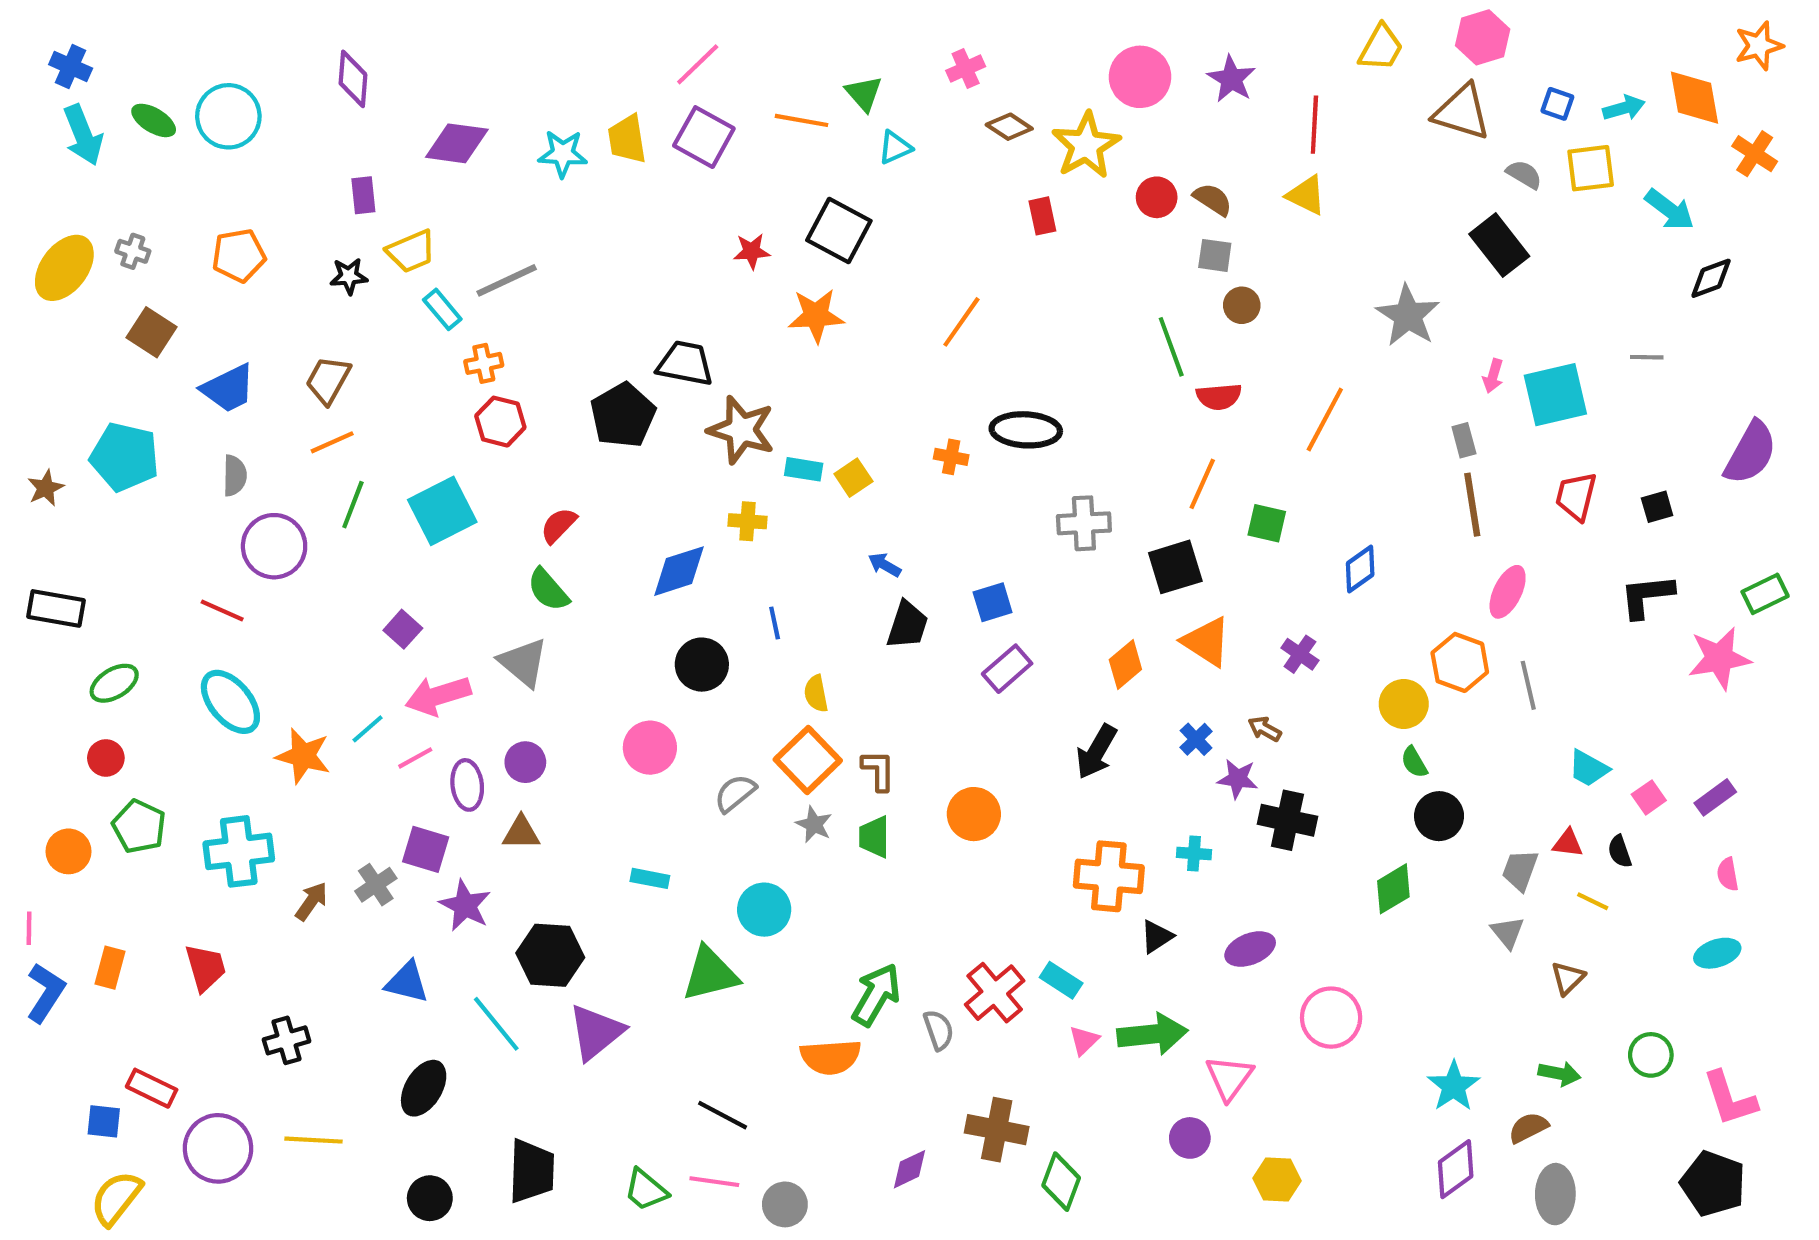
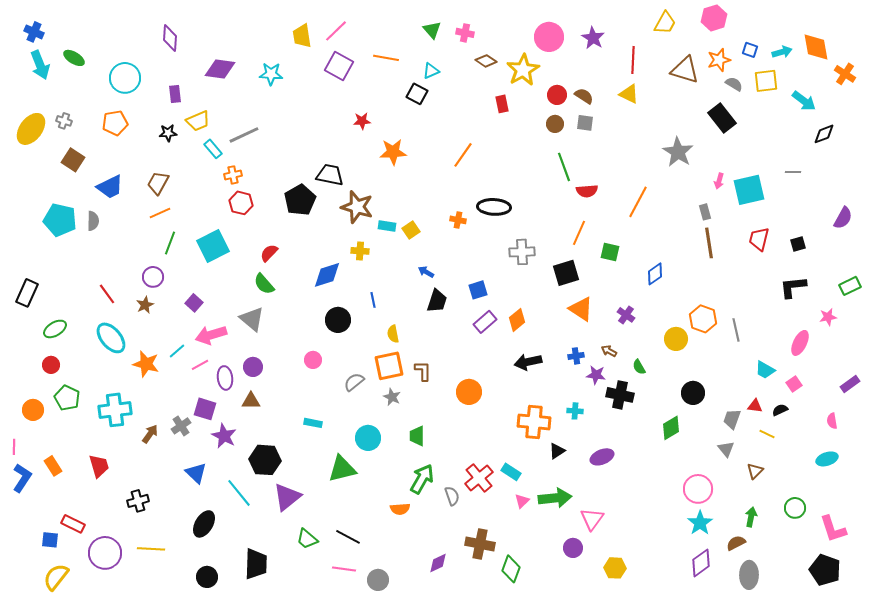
orange star: (1759, 46) -> (719, 60), moved
pink cross: (966, 69) -> (465, 33), turned 36
green triangle: (864, 93) -> (432, 30), moved
brown triangle: (1462, 112) -> (685, 70), moved
cyan circle: (228, 116) -> (125, 78), moved
yellow trapezoid: (627, 139) -> (302, 36), moved
black square: (839, 231) -> (417, 94), moved, size x0.7
brown circle: (1242, 305) -> (555, 124), moved
purple semicircle: (1751, 453) -> (843, 218), size x0.7
gray semicircle: (235, 476) -> (93, 221), moved
brown star: (46, 488) -> (145, 305), moved
purple circle: (274, 546) -> (153, 277), moved, size x0.7
pink ellipse: (1508, 592) -> (800, 343), moved
black rectangle: (56, 608) -> (27, 293), turned -76
red line: (222, 611) -> (107, 294), turned 30
pink star: (1719, 658) -> (828, 317), size x0.6
orange diamond: (1125, 665) -> (517, 320), moved
blue cross: (1196, 739) -> (576, 356), turned 35
pink circle: (650, 748) -> (313, 360), size x0.7
black arrow: (1096, 752) -> (528, 362), turned 48
orange square: (808, 760) -> (389, 366), turned 32
green semicircle: (1414, 762) -> (639, 367), moved
purple rectangle: (1715, 797) -> (850, 384), moved
green trapezoid: (874, 837) -> (417, 436), moved
black semicircle: (1620, 851) -> (780, 410), turned 84
orange rectangle: (110, 968) -> (53, 466), turned -48
blue triangle: (407, 982) -> (196, 473), turned 30
pink circle: (1331, 1018) -> (698, 489), moved
orange semicircle: (831, 1057) -> (400, 509), size x0.7
green arrow: (1559, 1074) -> (751, 517), turned -90
green trapezoid: (646, 1190) -> (307, 539), moved

